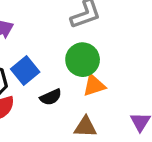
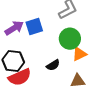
blue square: (25, 70) -> (34, 27), moved, turned 30

